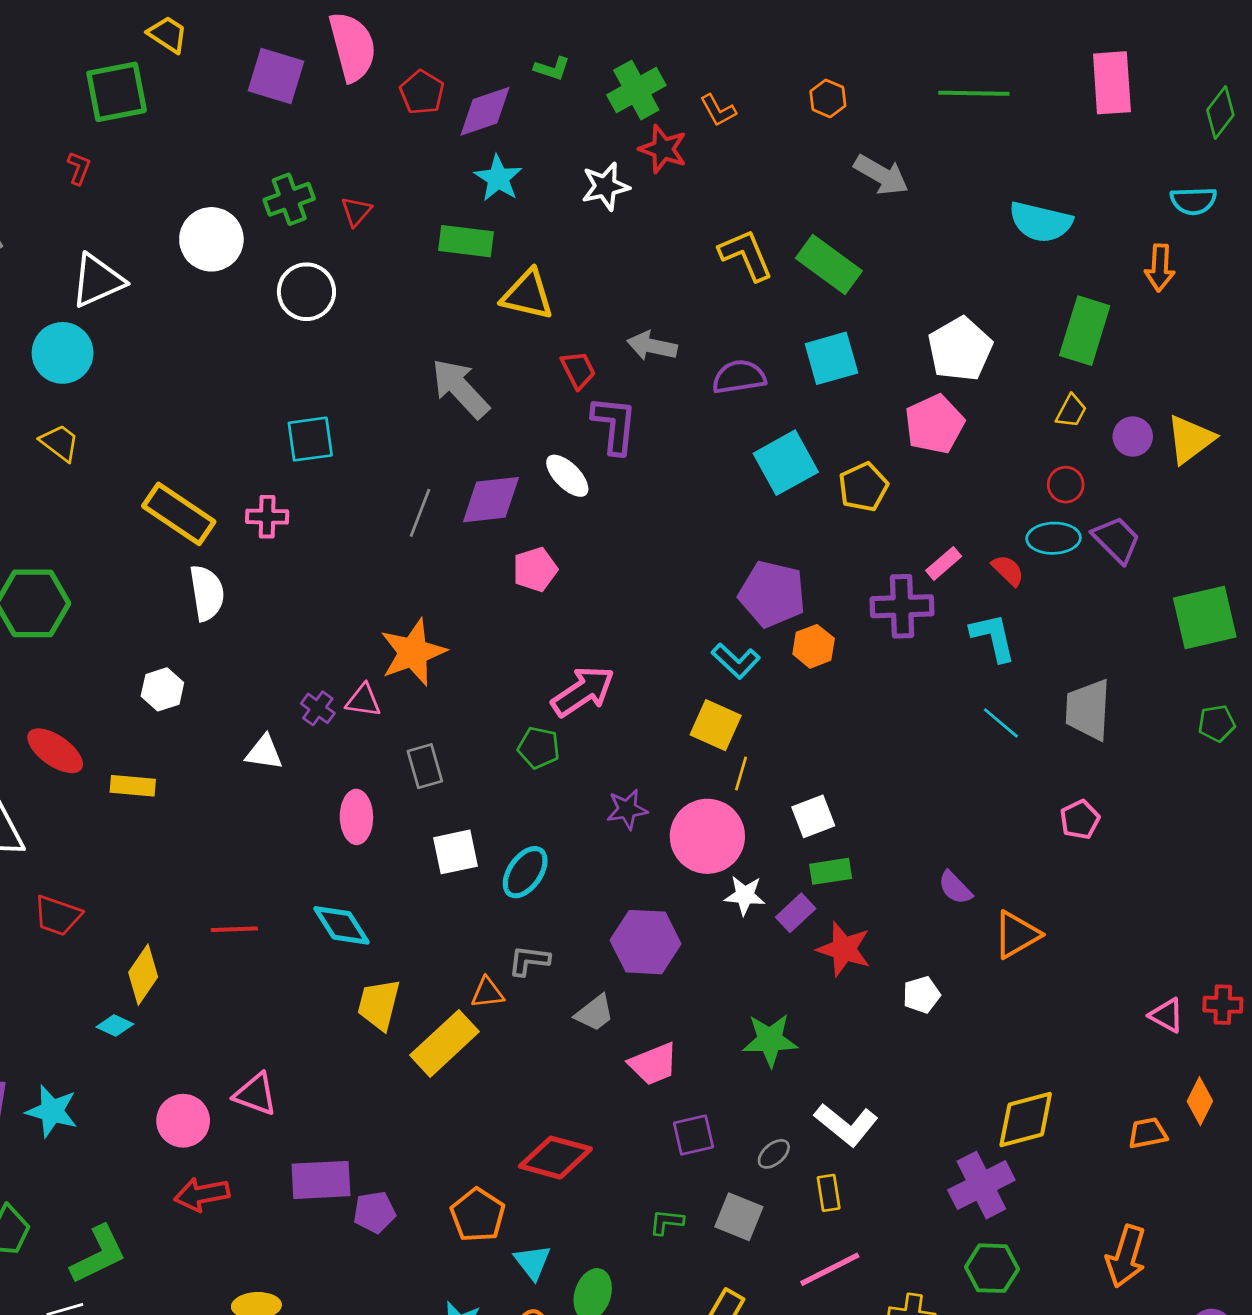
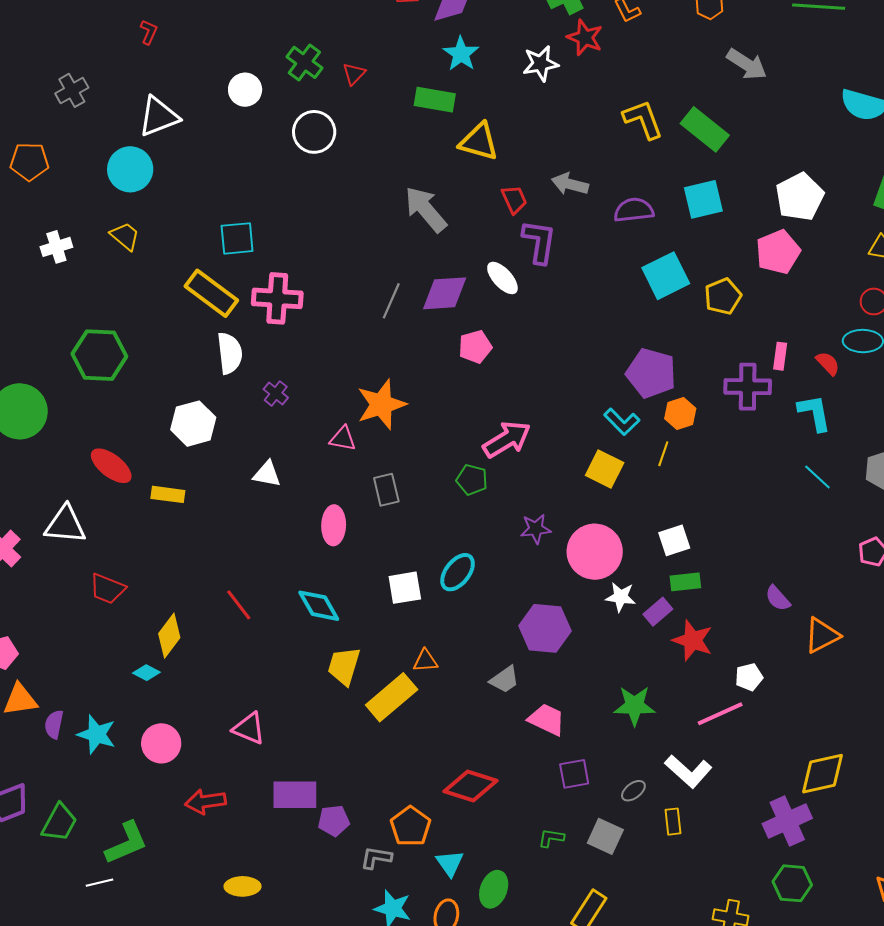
green cross: (289, 199) -> (304, 62), turned -36
white circle: (211, 239) -> (245, 90), size x0.7
cyan square: (310, 439) -> (237, 238), moved
pink cross: (267, 517) -> (277, 298), size x1.6
pink rectangle: (944, 563) -> (780, 356), turned -44
white hexagon: (162, 689) -> (193, 424), size x1.4
purple cross: (318, 708) -> (276, 393), moved
yellow line: (741, 773) -> (663, 454), moved
white square: (456, 852) -> (405, 588), moved
red line: (234, 929) -> (239, 605), turned 52
gray L-shape: (529, 961) -> (376, 858), moved
pink trapezoid: (653, 1064) -> (547, 720), turned -135
pink circle: (183, 1121) -> (161, 743), moved
pink line: (830, 1269) -> (720, 714), moved

